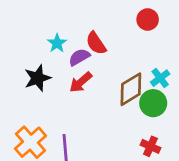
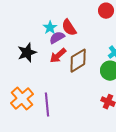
cyan star: (57, 43) -> (50, 28), moved
brown diamond: (131, 89) -> (78, 61), moved

